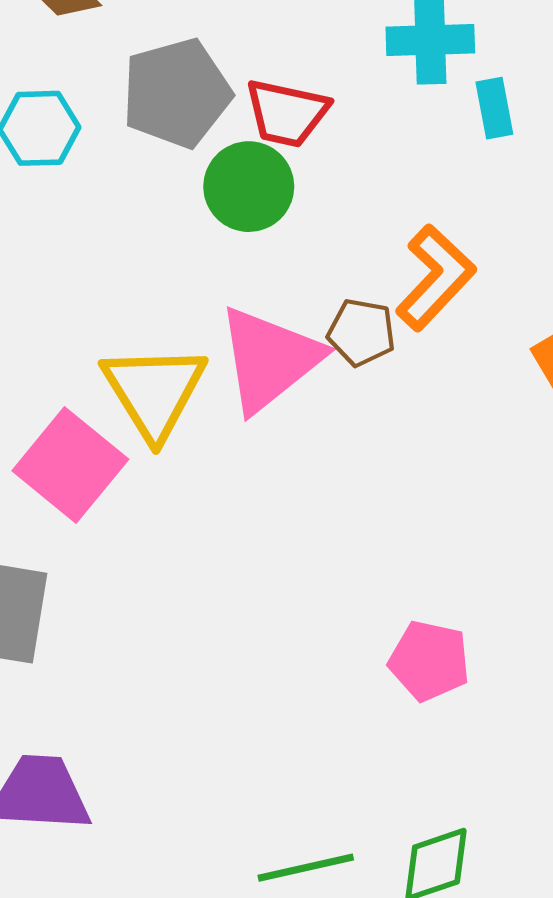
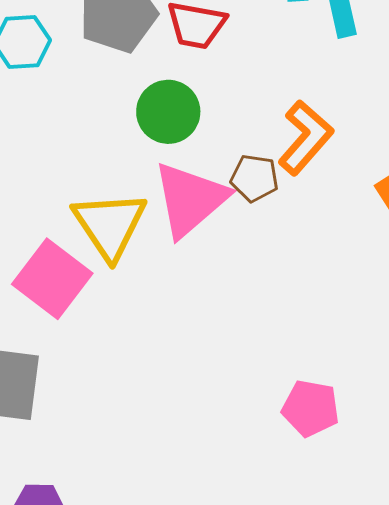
green circle: (249, 187) -> (168, 112), moved

